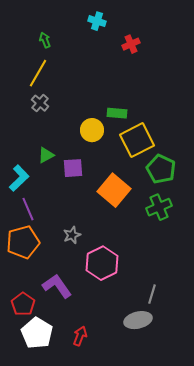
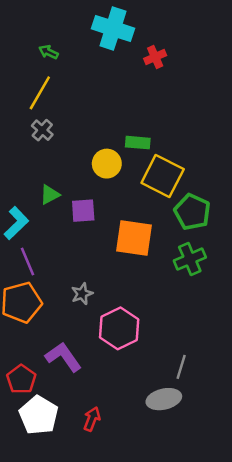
cyan cross: (97, 21) -> (113, 29), size x1.8
green arrow: (45, 40) -> (49, 52), turned -42
yellow square: (137, 140) -> (163, 176), turned -36
orange square: (114, 190) -> (134, 238), turned -32

